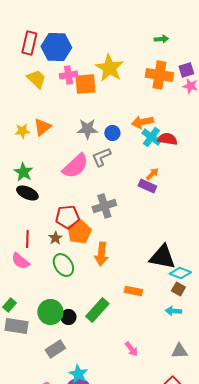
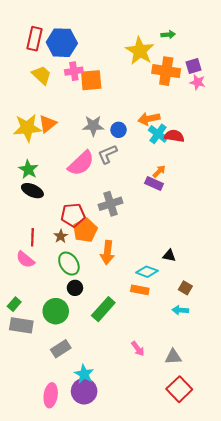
yellow star: (109, 68) -> (140, 51), moved
yellow star: (22, 131) -> (27, 128), size x1.8
black triangle: (162, 257) -> (169, 255), size x0.5
cyan diamond: (180, 273) -> (147, 272), moved
black circle: (68, 317) -> (75, 288), moved
gray triangle: (179, 351) -> (173, 357), moved

